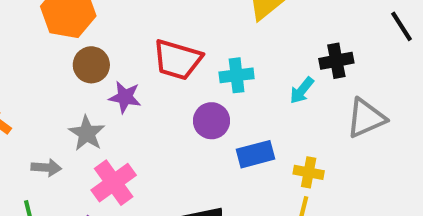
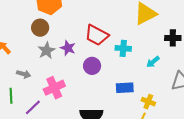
black cross: (336, 61) -> (173, 38), moved
brown circle: (91, 65) -> (40, 28), moved
purple circle: (211, 121) -> (92, 66), moved
gray star: (87, 133) -> (46, 51), moved

